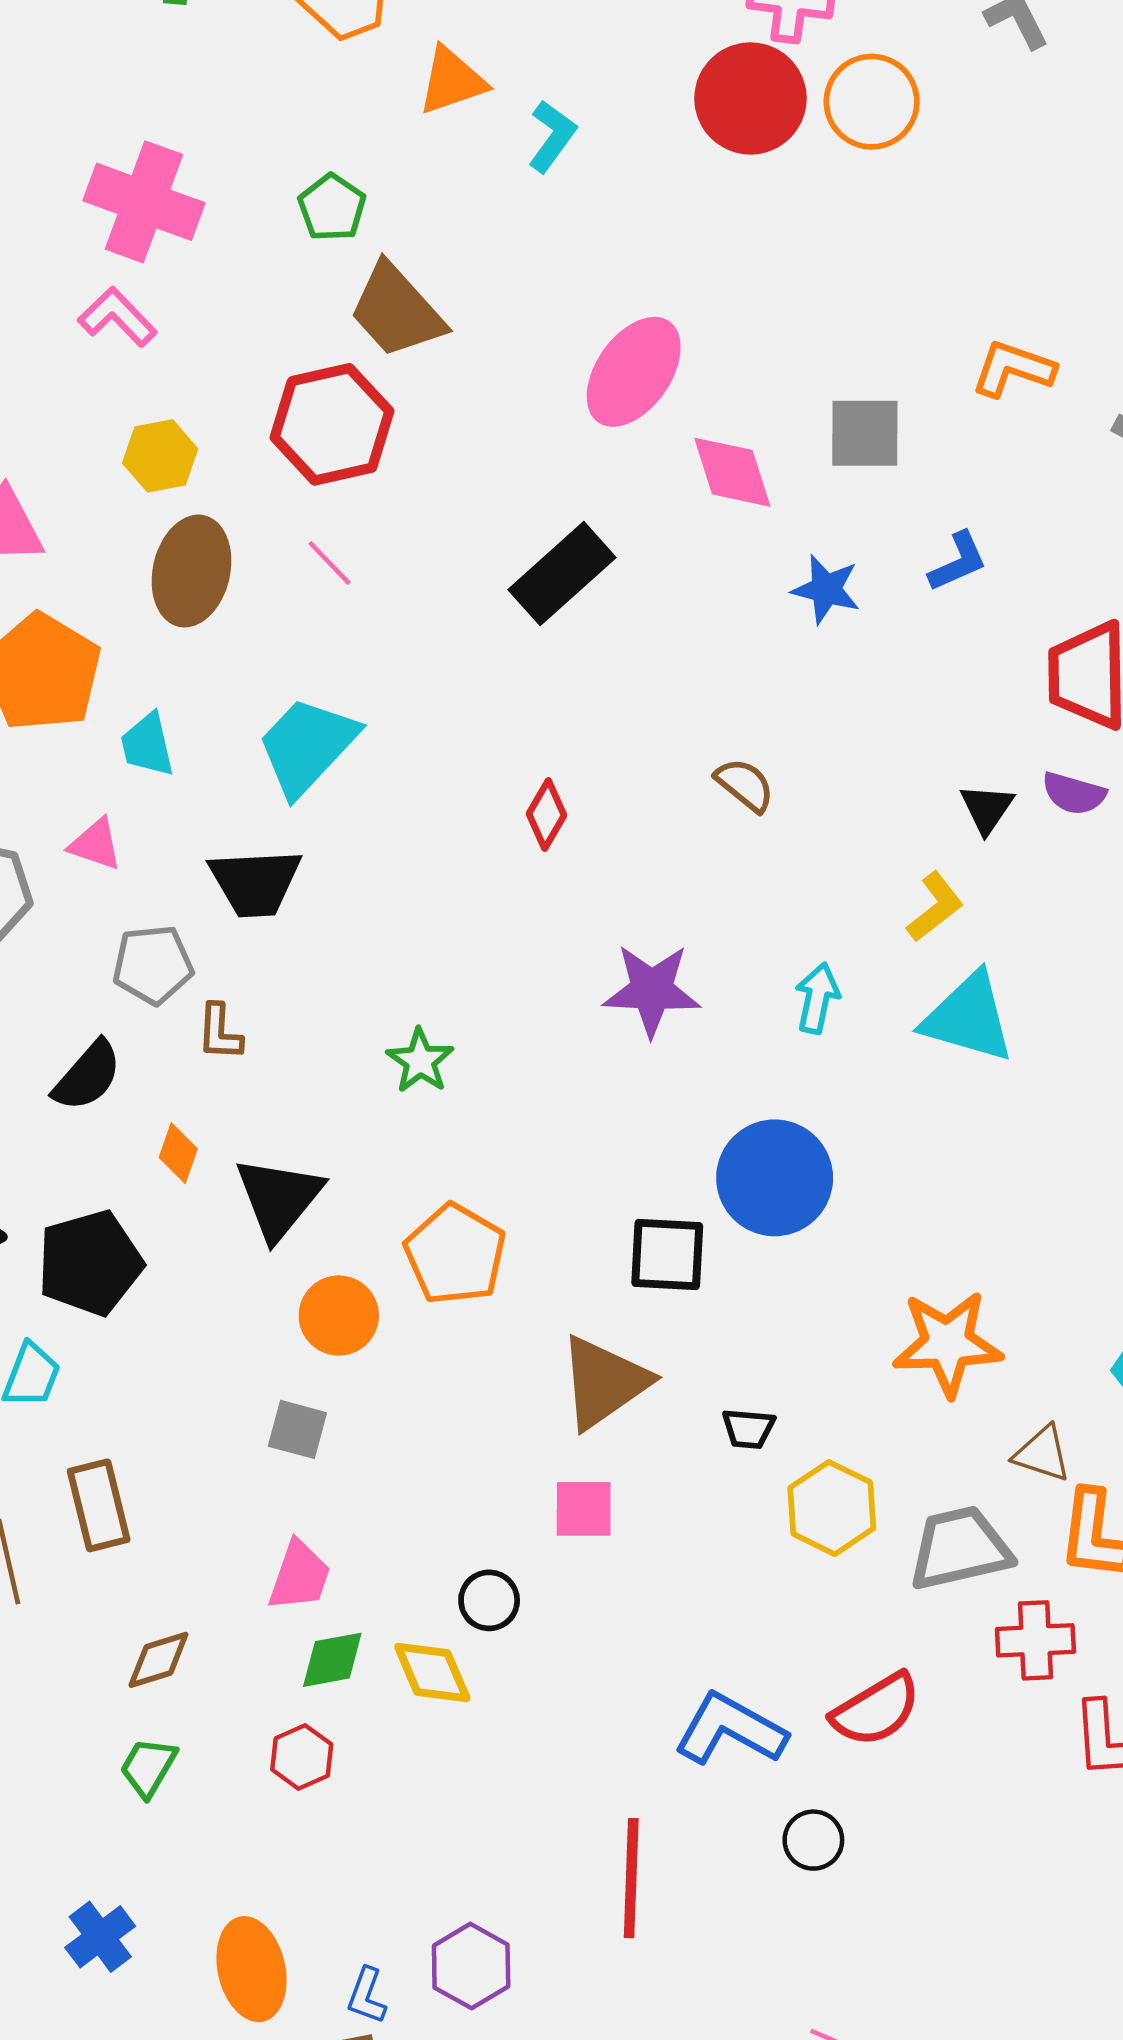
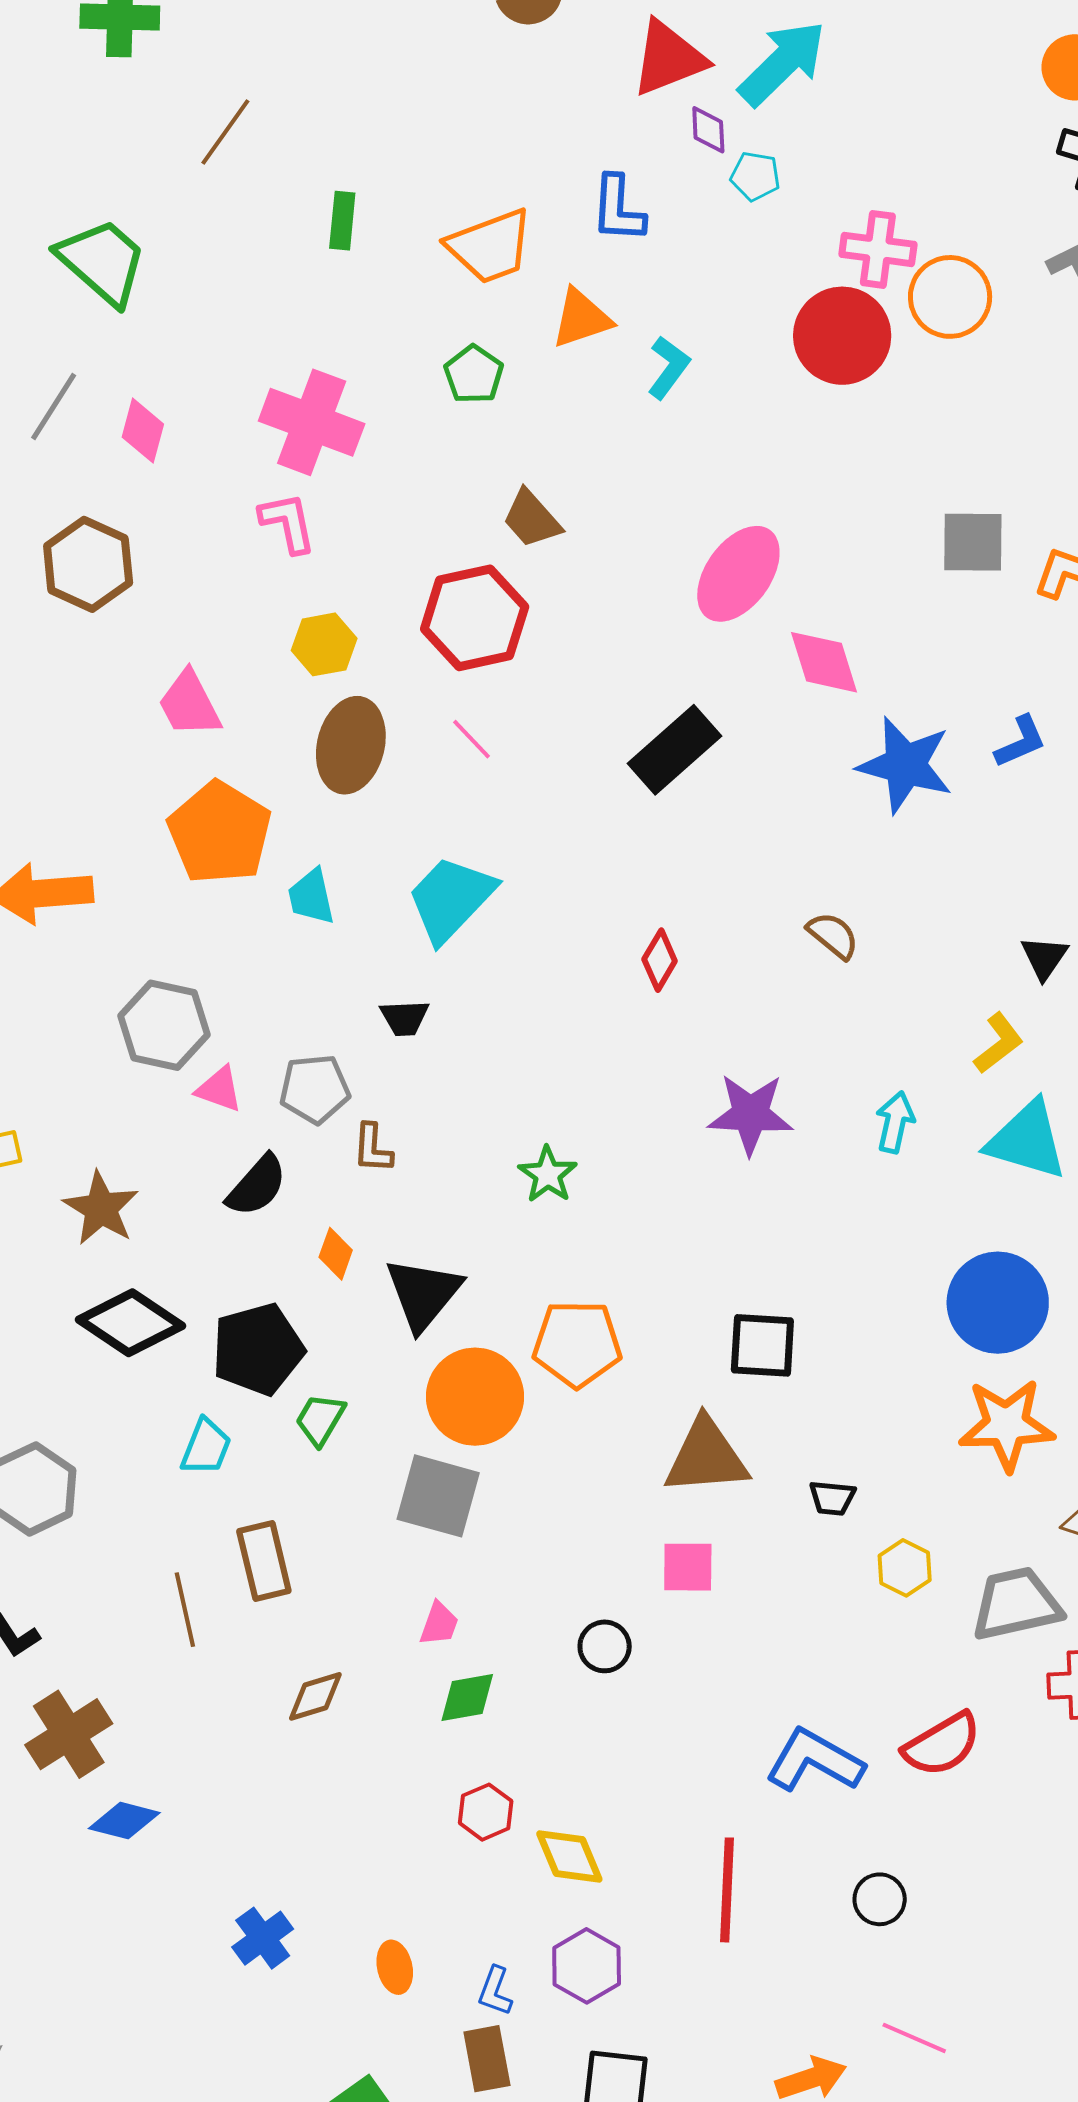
orange circle: (872, 102) -> (950, 297), moved
green pentagon: (332, 208) -> (474, 374), moved
brown trapezoid: (397, 311) -> (532, 519), size x0.7
pink L-shape: (117, 317) -> (288, 523), turned 32
gray square: (865, 433) -> (973, 542), moved
blue star: (826, 589) -> (905, 765), size x1.6
pink triangle: (96, 844) -> (219, 1089), moved
black trapezoid: (255, 883) -> (405, 1018), size x0.6
blue circle: (775, 1178) -> (998, 1303), moved
orange pentagon: (455, 1254) -> (577, 1344), turned -30
orange circle: (339, 1316) -> (475, 1397), size x1.4
brown triangle: (604, 1382) -> (706, 1457), turned 30
gray square: (297, 1429) -> (438, 1496), size x1.6
yellow hexagon: (832, 1508) -> (905, 1568), size x0.7
pink trapezoid: (299, 1576) -> (439, 1624), size x0.7
yellow diamond: (432, 1672) -> (569, 1857), moved
red hexagon: (302, 1757) -> (486, 1812), moved
green trapezoid: (148, 1767) -> (320, 1419), moved
black circle: (813, 1840) -> (880, 1899), moved
orange ellipse: (252, 1969) -> (395, 1967), size x0.6

